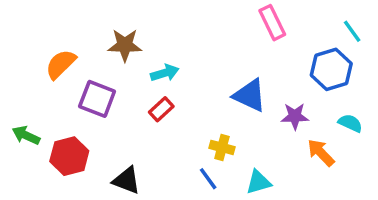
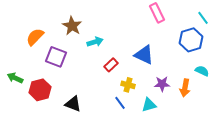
brown star: (125, 45) -> (72, 26), turned 30
red rectangle: (161, 109) -> (111, 65), moved
purple star: (295, 116) -> (162, 84), moved
orange arrow: (321, 153) -> (185, 88), turned -126

